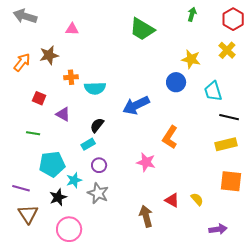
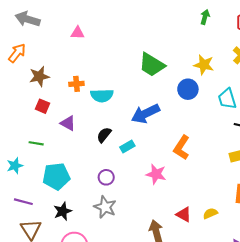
green trapezoid: (142, 29) -> (152, 65), moved
brown star: (49, 55) -> (39, 76), moved
orange arrow: (22, 62) -> (17, 53), moved
cyan rectangle: (88, 144) -> (127, 147), moved
cyan star: (74, 180) -> (15, 166), moved
yellow semicircle: (197, 199) -> (210, 213), turned -72

